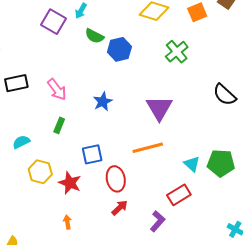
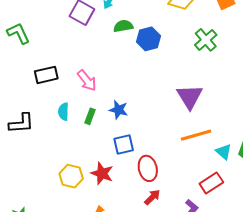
green semicircle: (94, 36) -> (123, 26), turned 144
blue star: (103, 102) -> (119, 110), moved, turned -30
cyan semicircle: (21, 142) -> (63, 112), moved, turned -60
orange line: (148, 148) -> (196, 135), moved
yellow hexagon: (40, 172) -> (71, 176), moved

